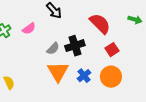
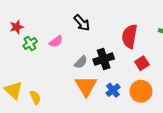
red semicircle: (100, 24) -> (130, 36), turned -125

